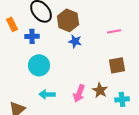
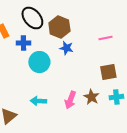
cyan circle: (39, 65) -> (39, 62), moved
cyan cross: (122, 99) -> (116, 97), moved

